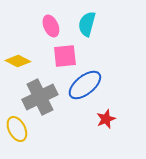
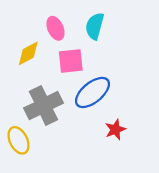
yellow diamond: (18, 61) -> (28, 53), moved, turned -55

